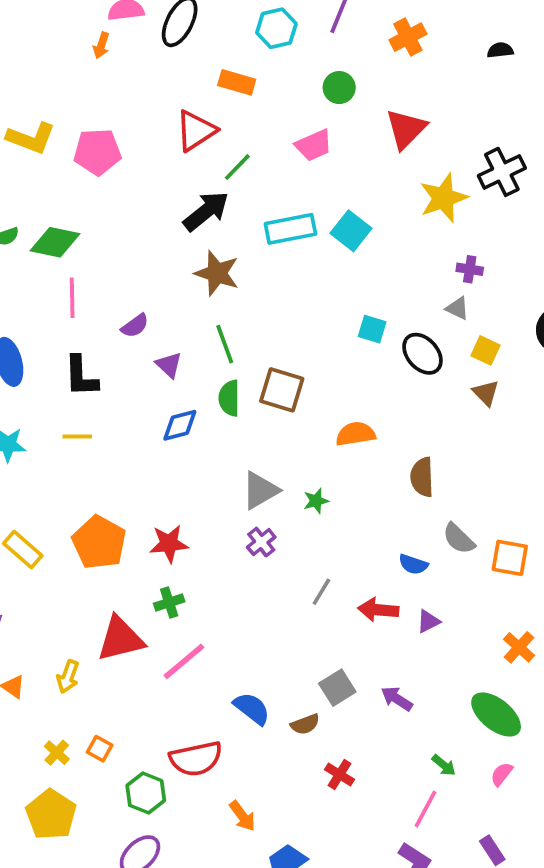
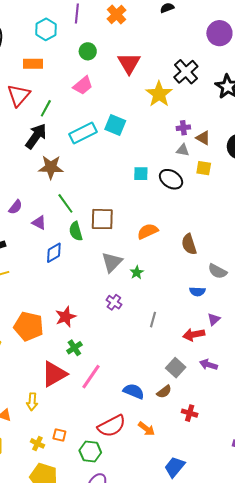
brown triangle: (486, 393) -> (203, 138), moved
gray triangle: (260, 490) -> (112, 262), moved
red arrow: (378, 610) -> (194, 335), moved
orange arrow: (242, 816) -> (146, 429), moved

